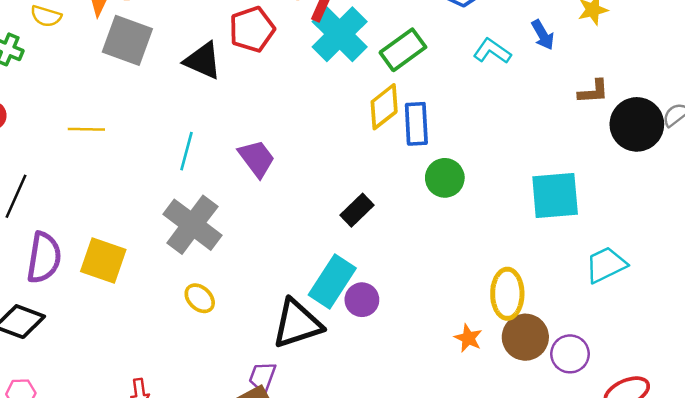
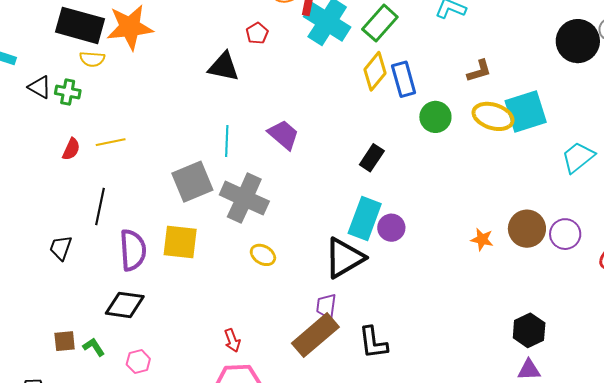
red pentagon: (252, 29) -> (257, 33), size x0.6
gray square: (127, 40) -> (192, 182), moved, turned -30
brown L-shape: (593, 92) -> (479, 71), moved
yellow line: (86, 129) -> (111, 142), moved
yellow ellipse: (507, 294) -> (493, 116), moved, turned -60

